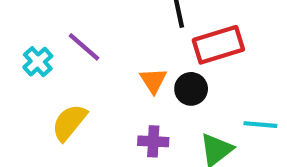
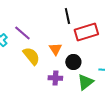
black circle: (191, 89) -> (73, 62), moved
yellow semicircle: (69, 122) -> (31, 56), moved, turned 102

